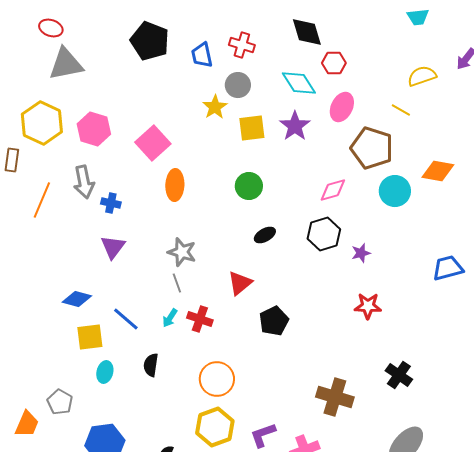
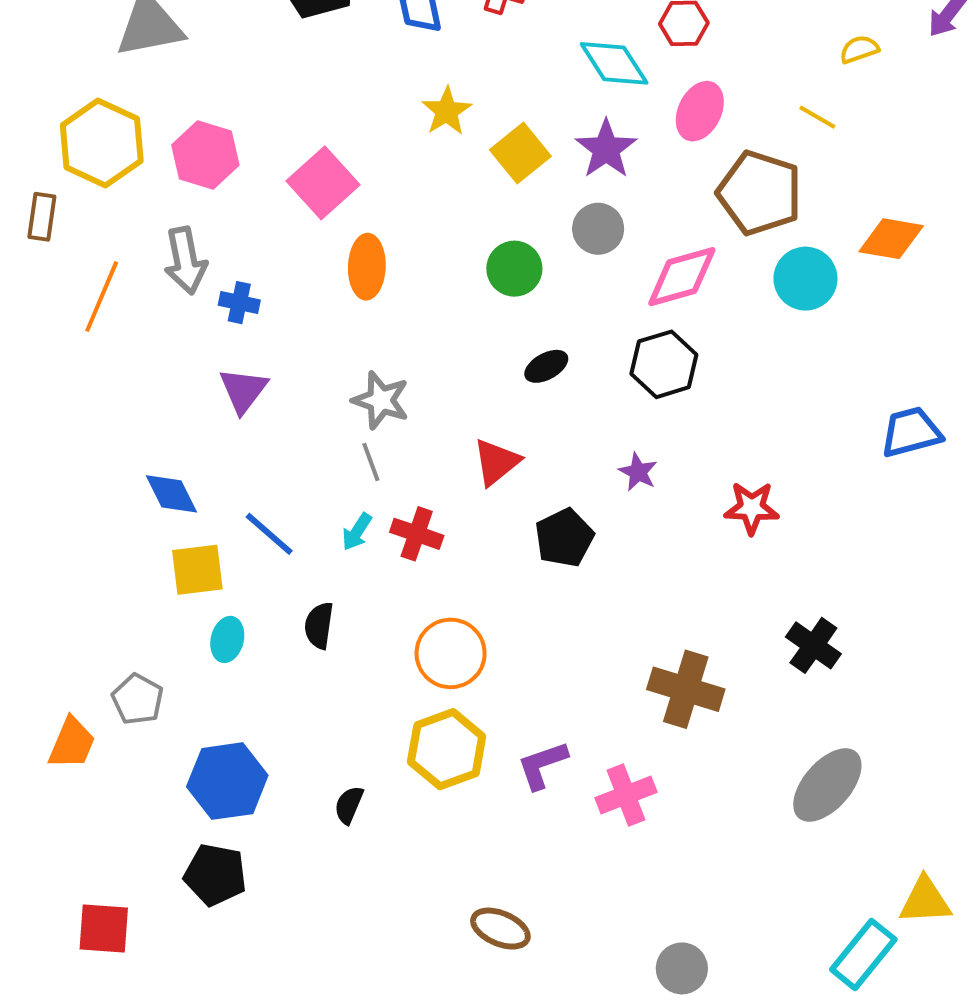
yellow semicircle: (422, 76) -> (859, 49), size x0.7
gray circle: (238, 85) -> (598, 229), moved
yellow square: (252, 128) -> (520, 153), turned -32
pink diamond: (333, 190) -> (682, 277), size x1.4
purple star: (361, 253) -> (638, 472), moved, turned -30
blue diamond: (77, 299) -> (171, 494), turned 48

